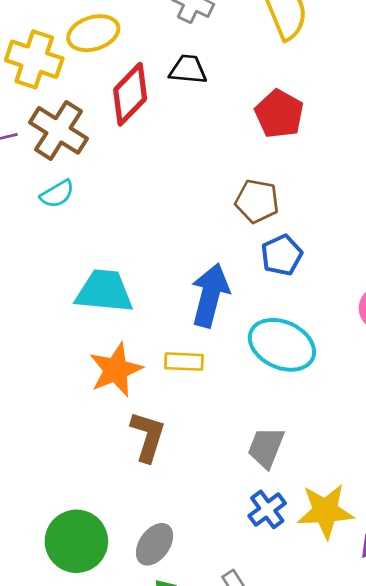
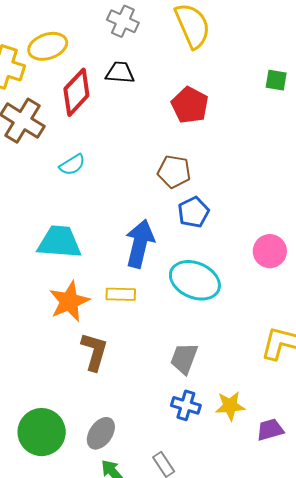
cyan semicircle: (57, 194) -> (72, 165), moved
blue cross: (267, 509) -> (186, 405), turned -36
yellow star: (325, 511) -> (230, 406), size x0.7

